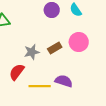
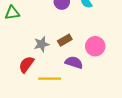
pink circle: (79, 42) -> (95, 46), moved
purple semicircle: (64, 81) -> (74, 62), moved

